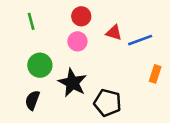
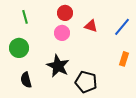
blue line: (140, 40) -> (122, 27), moved, turned -30
green circle: (40, 65) -> (19, 48), moved
black semicircle: (32, 100) -> (26, 80), turned -35

